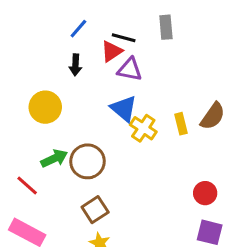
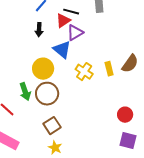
purple triangle: (130, 69) -> (75, 33), turned -42
yellow circle: (45, 107) -> (43, 69), moved
blue triangle: (124, 109) -> (62, 50), moved
green arrow: (54, 158) -> (25, 92), turned 96

